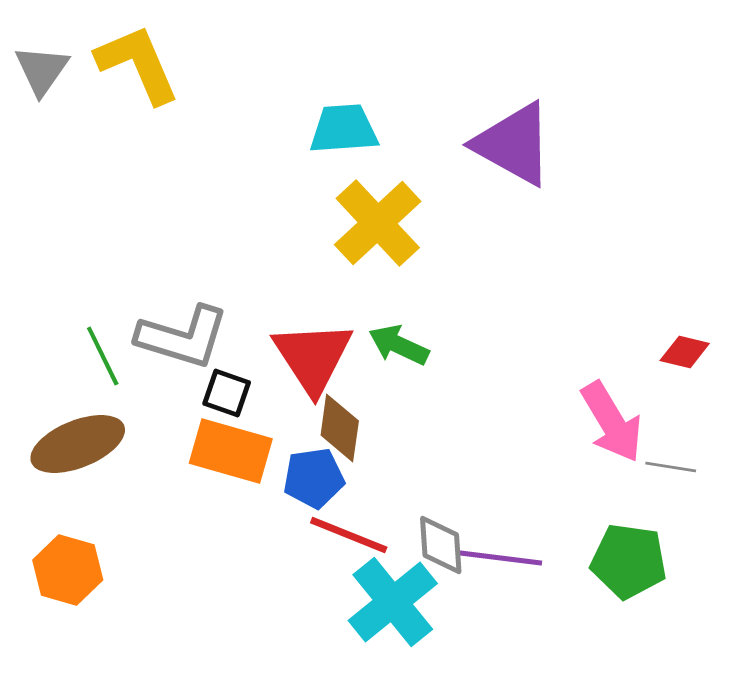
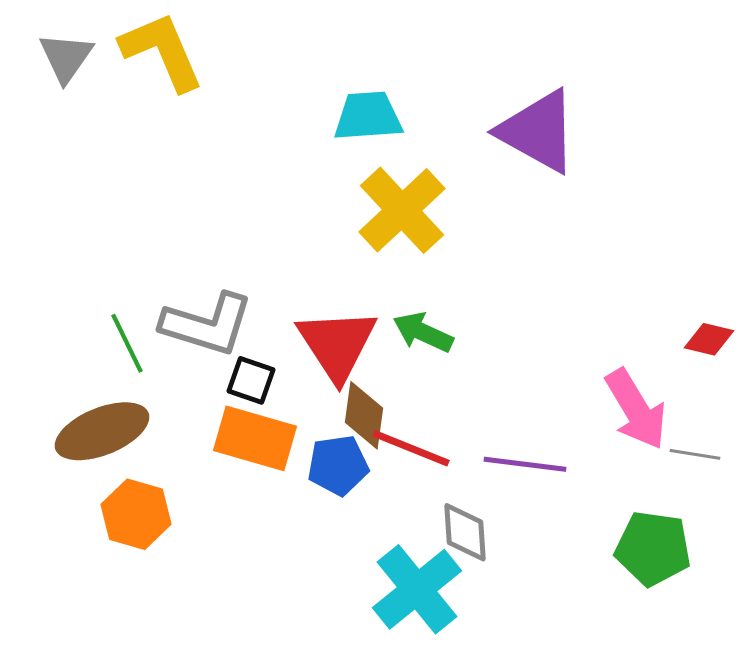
red line: (349, 535) -> (411, 448), moved
purple line: (501, 558) -> (525, 464), moved
orange hexagon: (68, 570) -> (136, 514), moved

